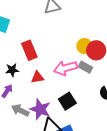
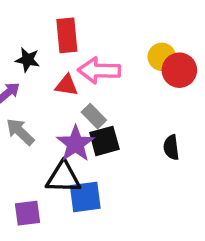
gray rectangle: (85, 67) -> (94, 116), moved
pink arrow: (65, 68) -> (99, 71), moved
purple star: (40, 109) -> (75, 144), moved

